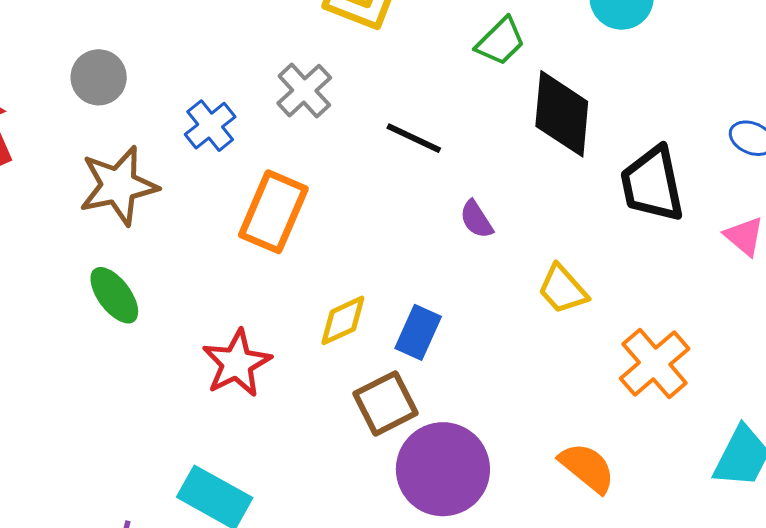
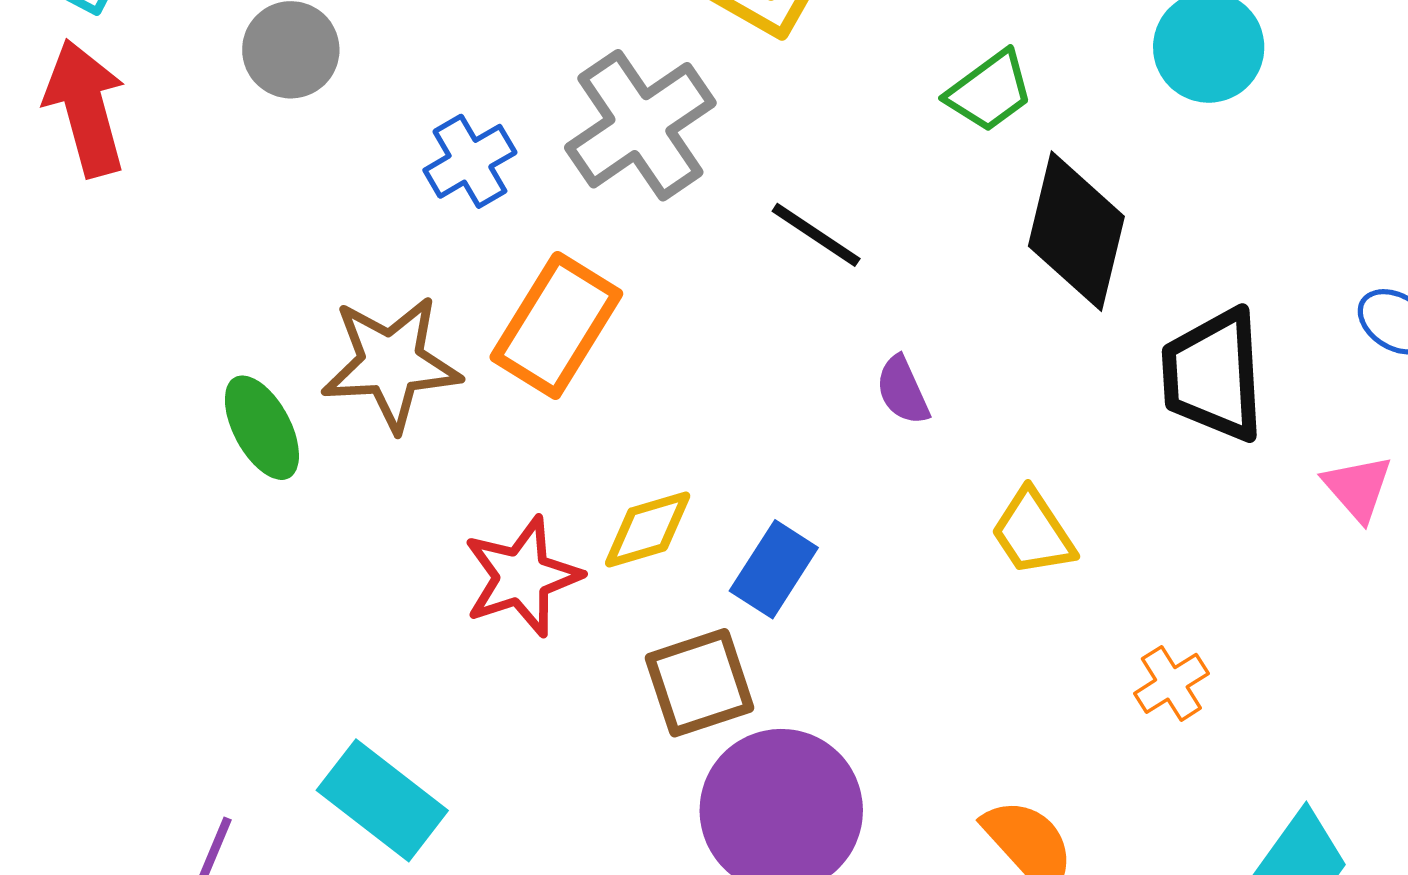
gray cross: (304, 91) -> (640, 125), size x1.5
brown star: (118, 186) -> (391, 363), moved
red star: (237, 363) -> (522, 577), moved
orange cross: (655, 364) -> (1171, 683), size x0.6

